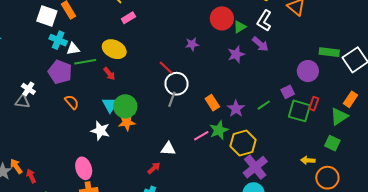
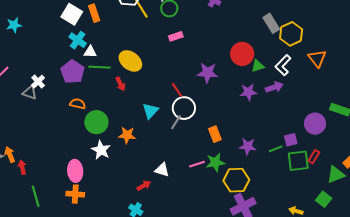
pink rectangle: (128, 18) -> (176, 36), moved
purple star: (192, 44) -> (208, 73), size x1.5
purple arrow: (260, 44) -> (274, 87), turned -72
orange semicircle: (72, 102) -> (78, 104), turned -49
cyan triangle: (110, 105) -> (150, 111), moved
green line: (264, 105) -> (276, 149), moved
green circle: (125, 106) -> (96, 122), moved
purple star: (236, 109) -> (248, 146), moved, turned 30
green square: (299, 111) -> (298, 161), turned -35
white star: (100, 131) -> (101, 150), moved

